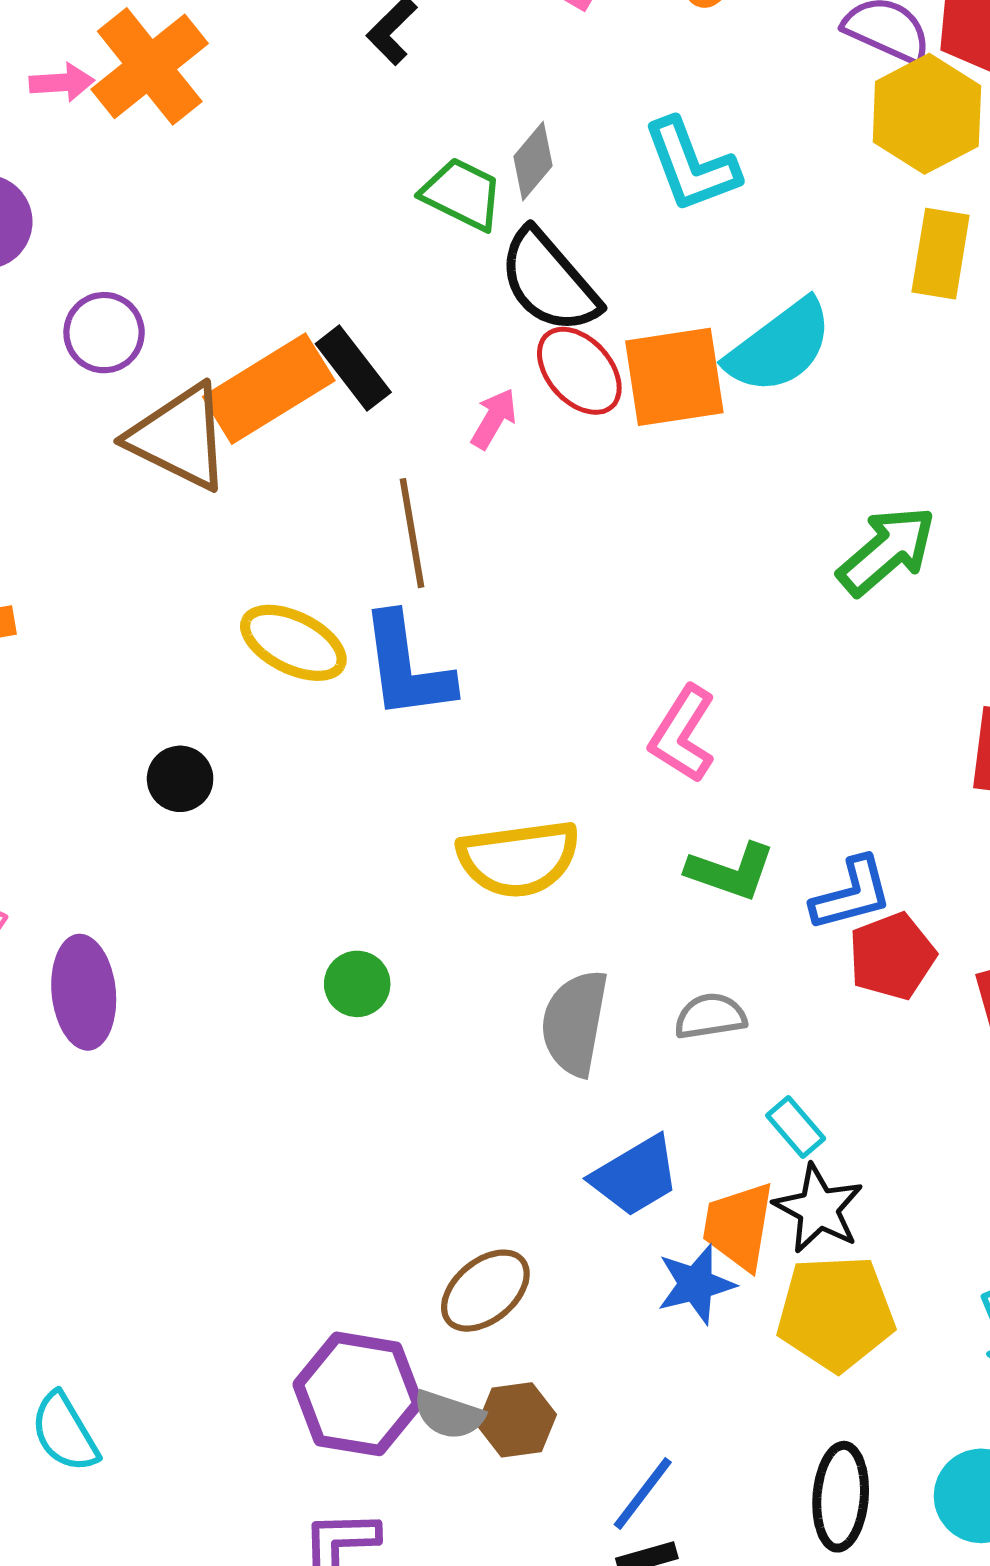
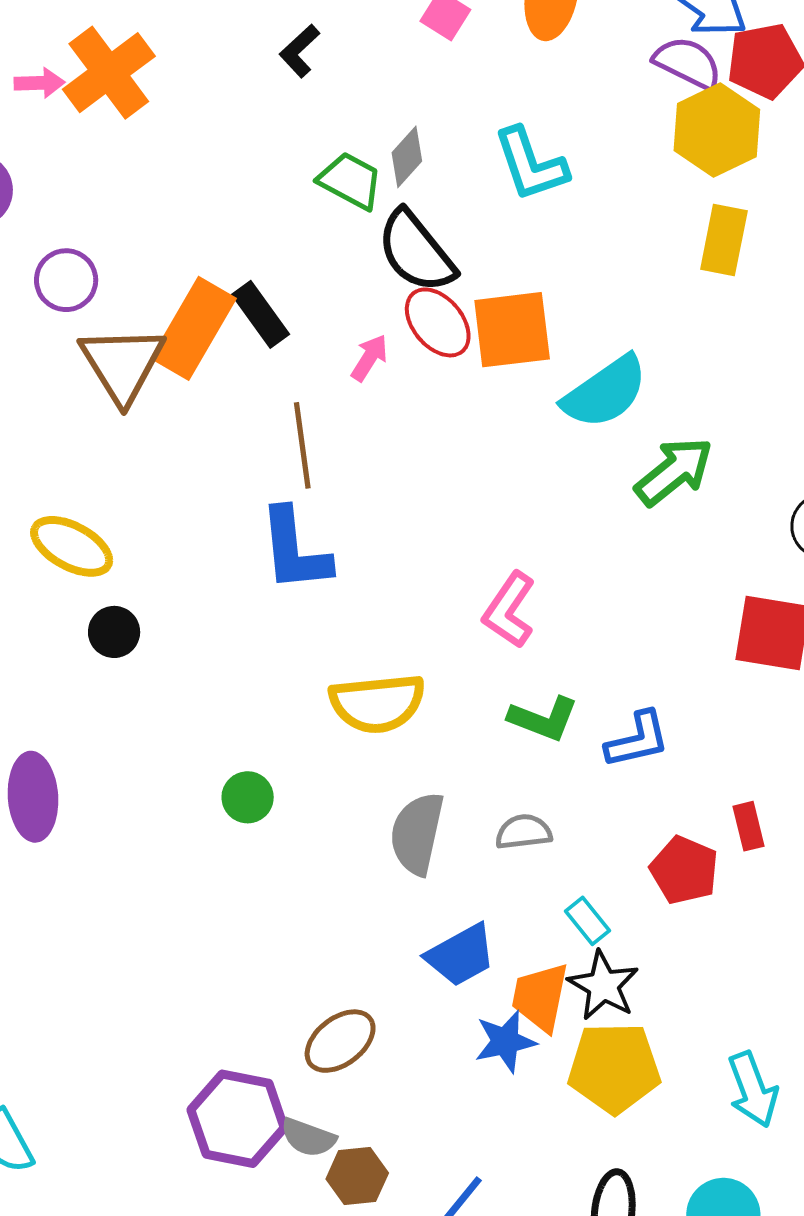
cyan semicircle: (779, 347) -> (605, 392), moved
orange rectangle: (269, 389) -> (194, 328), turned -30
brown triangle: (179, 437) -> (122, 364), turned 30
yellow ellipse: (293, 643) -> (72, 546), moved
red pentagon: (892, 956) -> (684, 870), moved, turned -30
brown hexagon: (517, 1420) -> (357, 1176), moved

